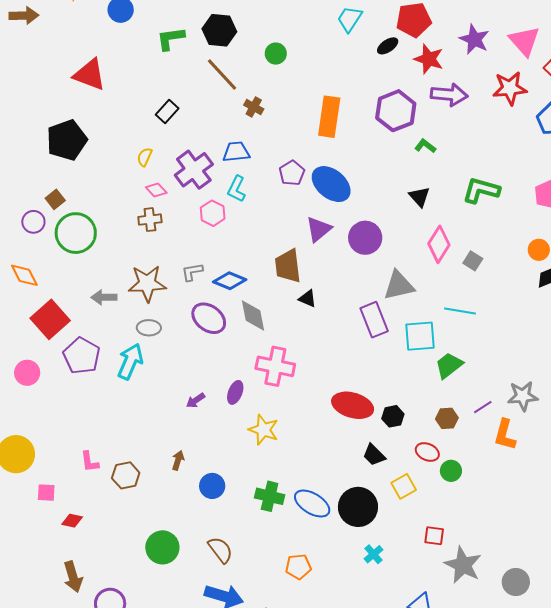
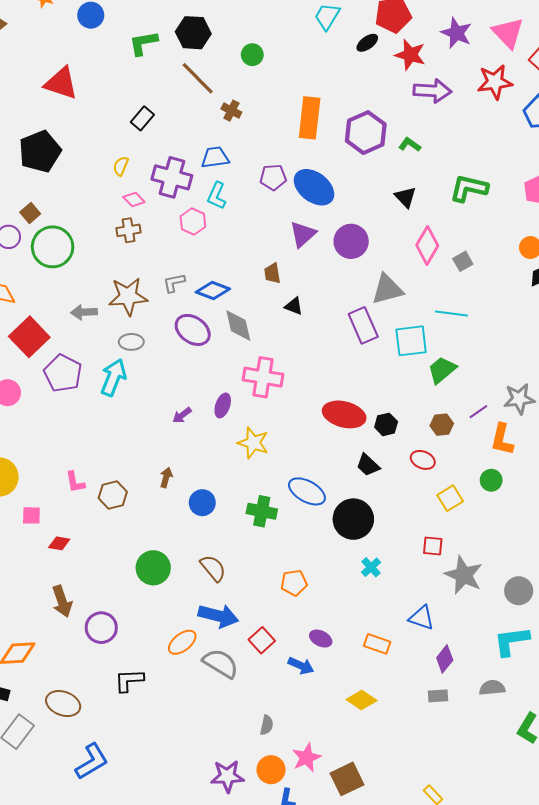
purple hexagon: (396, 111) -> (366, 133), moved
purple cross: (194, 170) -> (172, 177), turned -36
purple pentagon: (292, 173) -> (273, 177), turned 30
gray square: (473, 261) -> (463, 261), turned 30
brown trapezoid: (288, 266) -> (272, 273), size x0.6
green circle: (451, 471) -> (491, 480), moved
yellow square: (404, 486) -> (450, 498), moved
blue ellipse: (312, 504) -> (307, 491), moved

